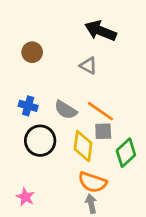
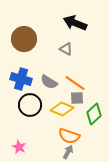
brown circle: (32, 52) -> (24, 39), size x1.6
blue cross: (28, 106) -> (21, 79), size x1.5
yellow diamond: (83, 146) -> (62, 109), turned -75
gray arrow: (91, 204) -> (68, 152), turned 40

